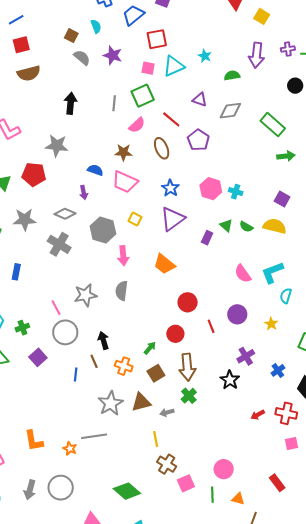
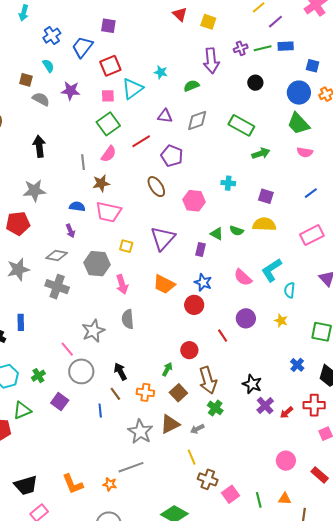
gray line: (114, 103) -> (83, 162), moved
red line: (171, 119) -> (141, 141), turned -60
brown ellipse: (162, 148) -> (156, 187), moved
blue star: (170, 188) -> (203, 282), moved
cyan cross: (236, 192) -> (228, 183), moved
red circle: (188, 302) -> (194, 305), moved
purple cross: (246, 356) -> (265, 406), moved
pink circle: (224, 469) -> (286, 461), moved

